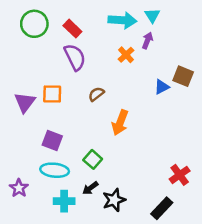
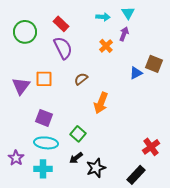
cyan arrow: (122, 20) -> (103, 17), size x0.6
green circle: (34, 24) -> (25, 32), moved
cyan cross: (64, 201) -> (43, 169), moved

